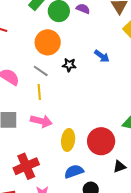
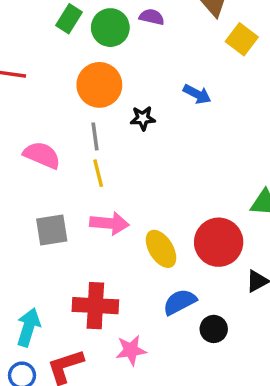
gray line: (41, 71) -> (95, 136), turned 56
yellow ellipse: (68, 140) -> (161, 249), turned -30
red cross: (26, 166) -> (95, 306), turned 35

